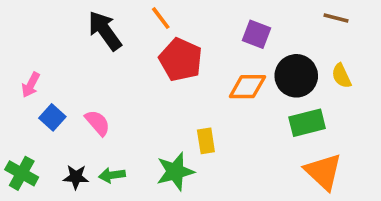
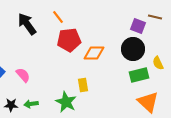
purple square: (257, 34) -> (138, 26), moved
red pentagon: (181, 60) -> (69, 40), turned -30
yellow semicircle: (341, 76) -> (158, 63), moved
orange diamond: (247, 87) -> (94, 53), moved
green star: (175, 172) -> (66, 102), turned -30

